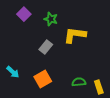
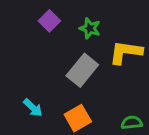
gray rectangle: (46, 47) -> (82, 70), size x1.5

